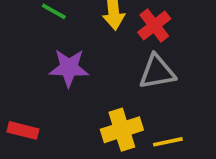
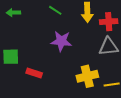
red cross: (154, 26) -> (109, 22), turned 30

